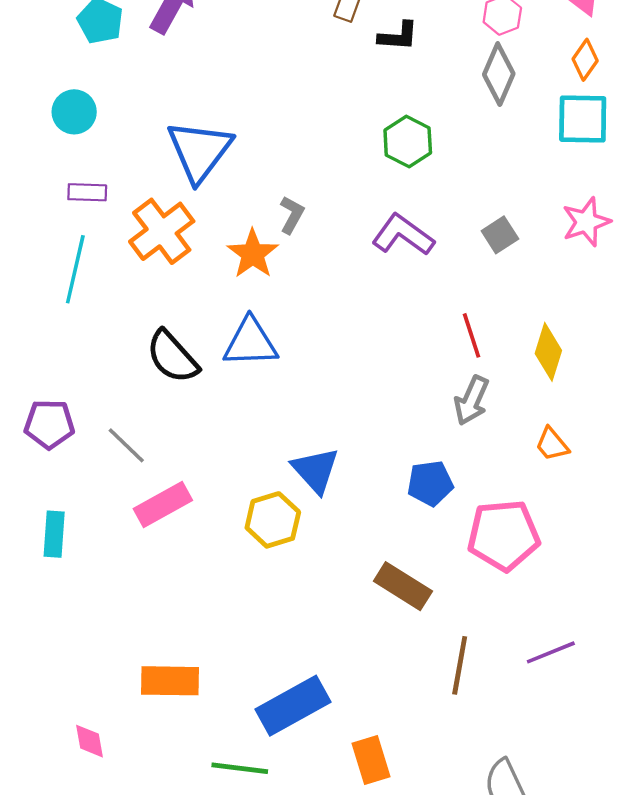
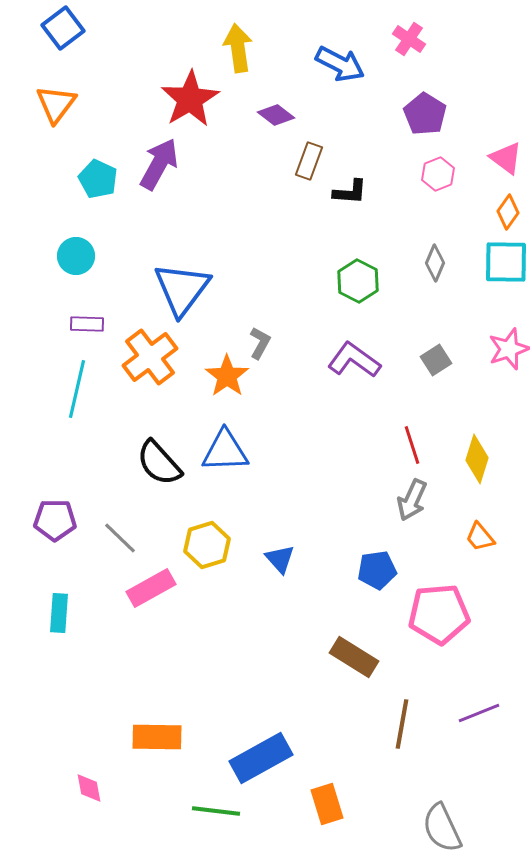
gray diamond: (499, 74) -> (435, 263), moved, size x0.7
blue triangle: (315, 470) -> (280, 559), size x0.7
yellow hexagon: (273, 520) -> (207, 545), moved

